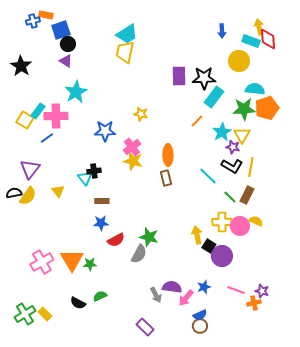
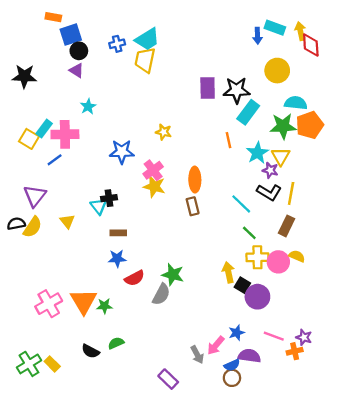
blue cross: (33, 21) -> (117, 44), moved
cyan rectangle: (251, 41) -> (275, 28), moved
black star: (21, 66) -> (24, 76), turned -30
cyan star: (76, 92) -> (88, 106), size x0.6
orange line: (197, 121) -> (228, 140), turned -56
green line: (230, 197) -> (249, 233), moved
purple semicircle: (172, 287) -> (249, 356), moved
gray arrow: (156, 295) -> (197, 355), moved

